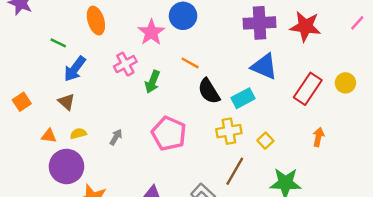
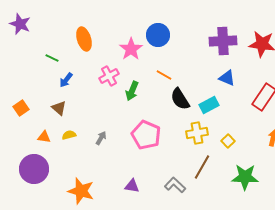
blue triangle: (264, 66) -> (227, 78), size x0.7
blue arrow: (75, 69) -> (66, 80), size x0.7
purple circle: (66, 166) -> (34, 169), moved

